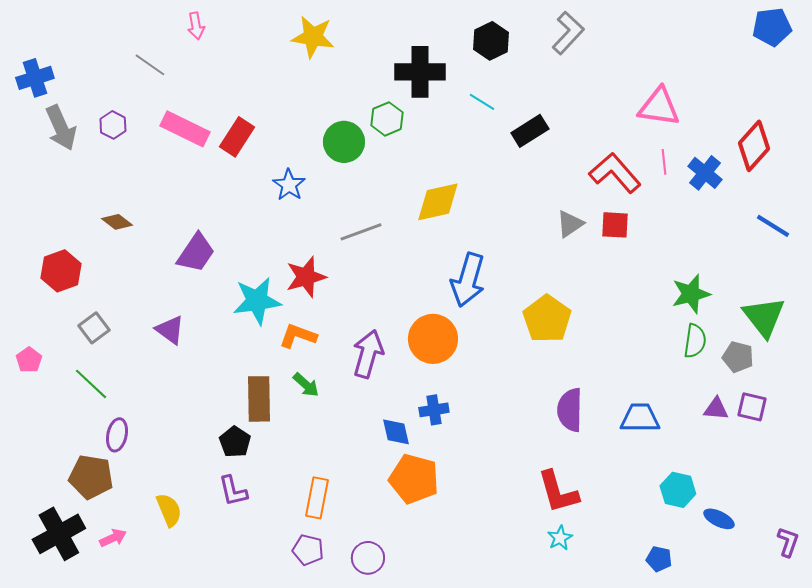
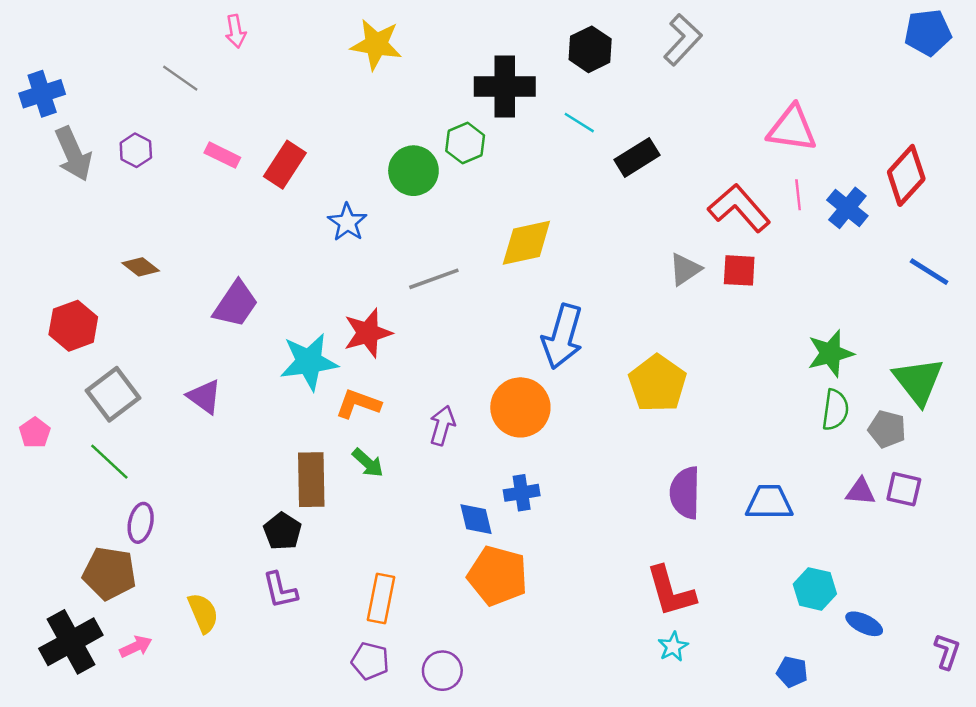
pink rectangle: (185, 129) -> (222, 155), size x0.6
gray square: (94, 328) -> (113, 394), size x1.4
purple arrow: (368, 354) -> (442, 425), size x0.7

